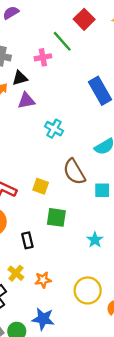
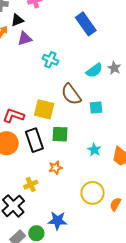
yellow square: (41, 186) -> (44, 109), size x1.5
black rectangle: (27, 240) -> (34, 140), moved, size x1.6
yellow cross: (16, 273) -> (31, 185), turned 32
orange star: (43, 280) -> (56, 168), moved

